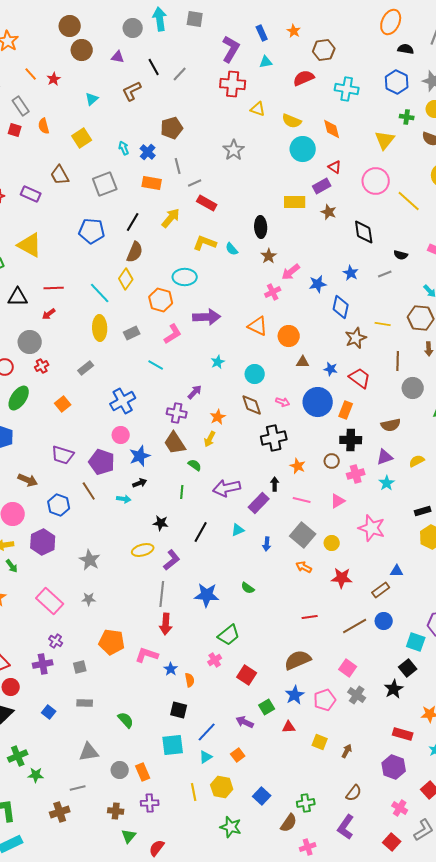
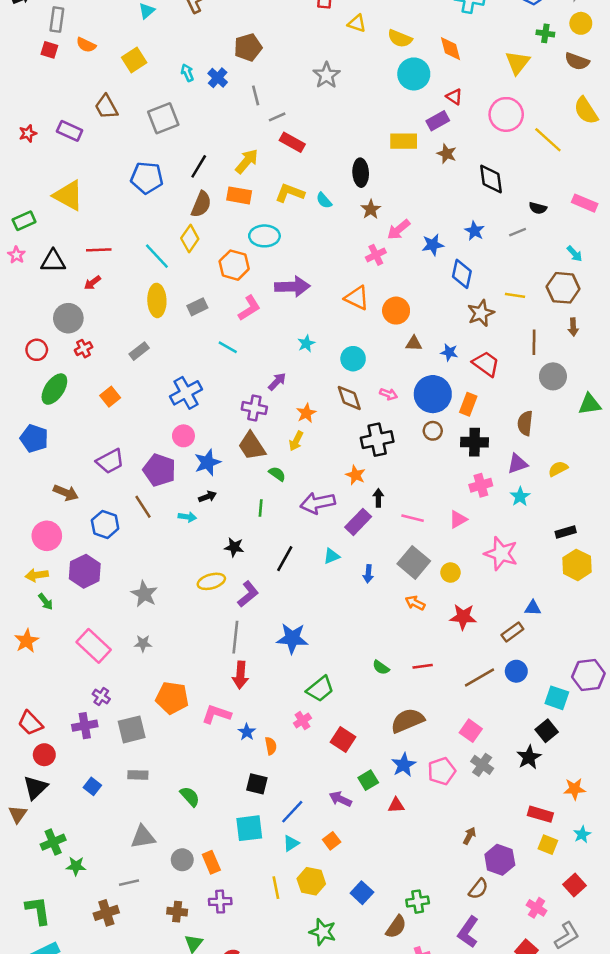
gray rectangle: (21, 106) -> (57, 20), turned 42
orange semicircle: (44, 126) -> (86, 45), turned -49
orange rectangle: (152, 183) -> (239, 195), moved
brown semicircle: (391, 425) -> (525, 423), turned 108
purple trapezoid: (63, 455) -> (110, 461), turned -45
brown circle: (332, 461) -> (433, 431), moved
orange star: (298, 466) -> (356, 475), moved
green semicircle: (248, 588) -> (381, 667), moved
gray square: (80, 667) -> (132, 729), size x1.6
yellow square: (320, 742) -> (548, 845), moved
purple hexagon: (394, 767) -> (500, 860), moved

